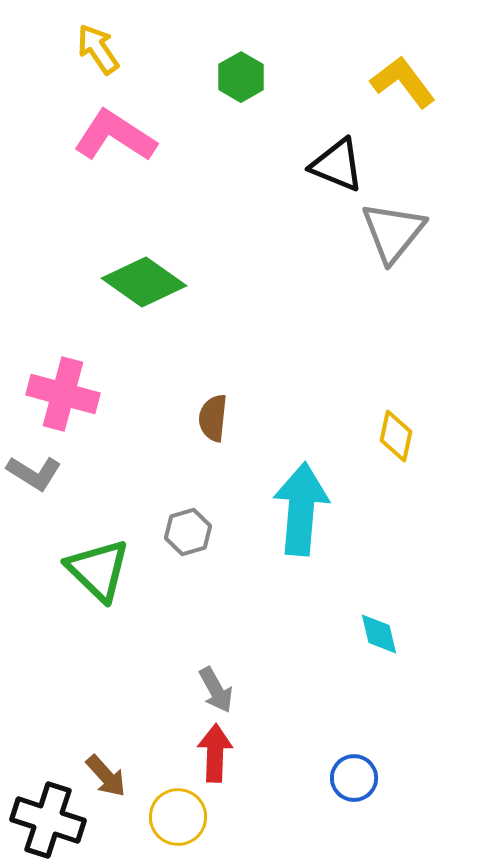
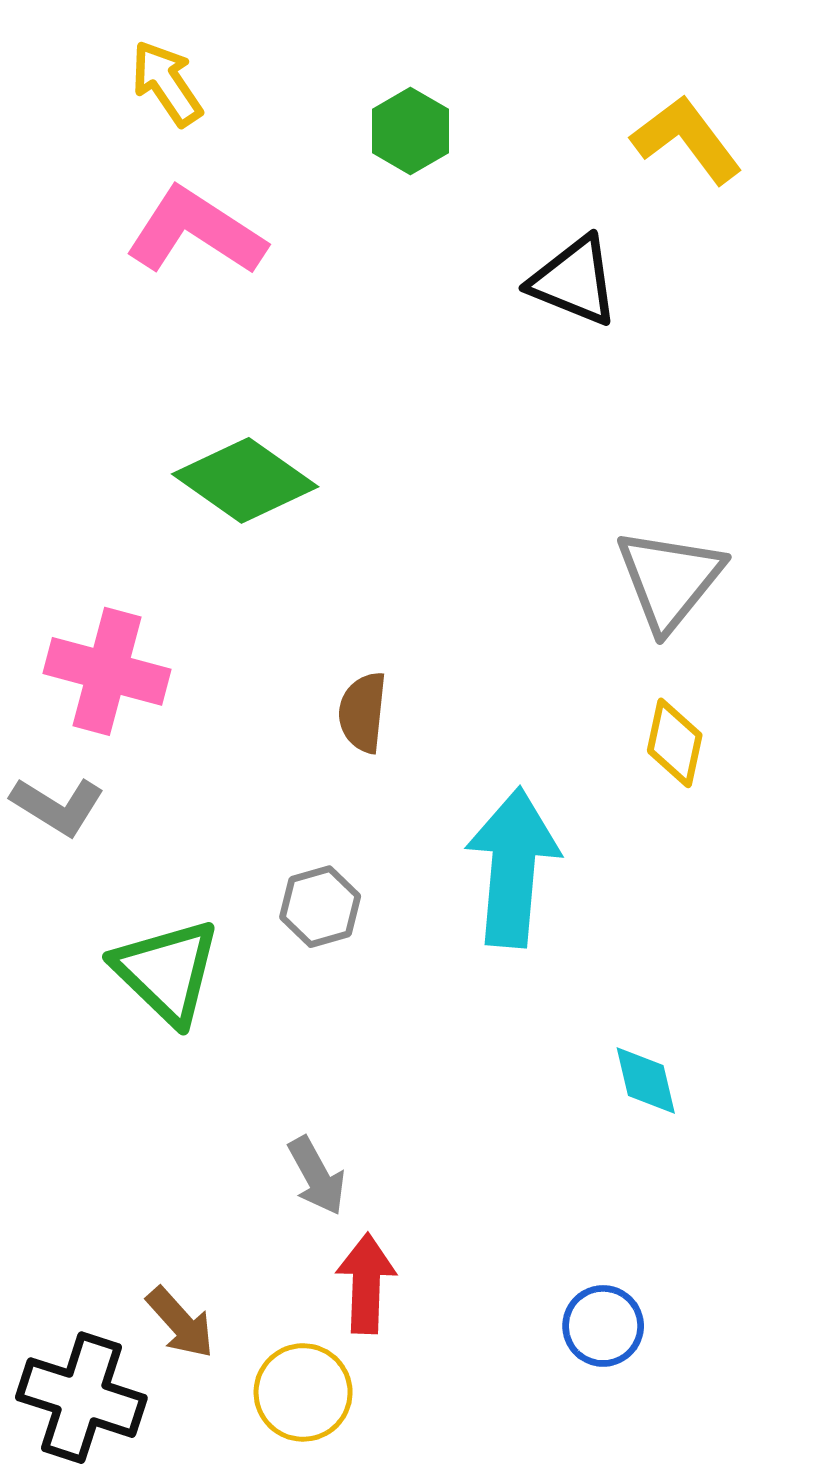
gray triangle: (393, 232) -> (670, 579), moved
gray arrow: (216, 690) -> (317, 1176), moved

